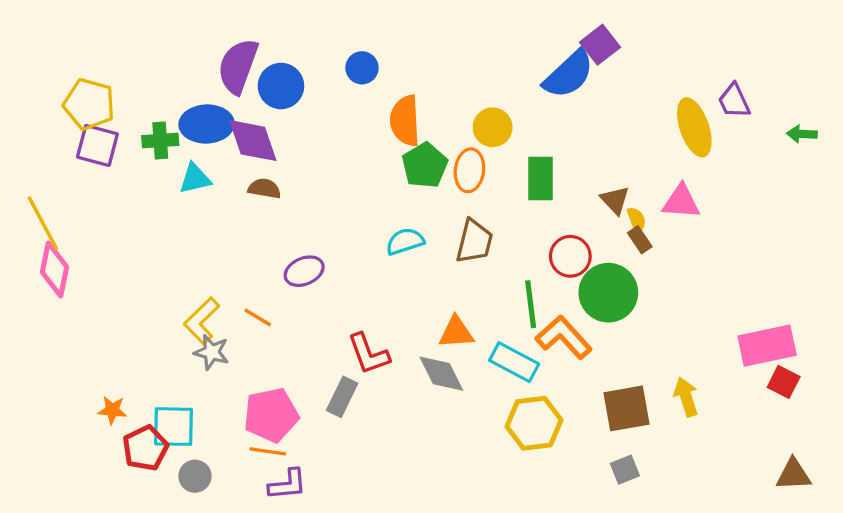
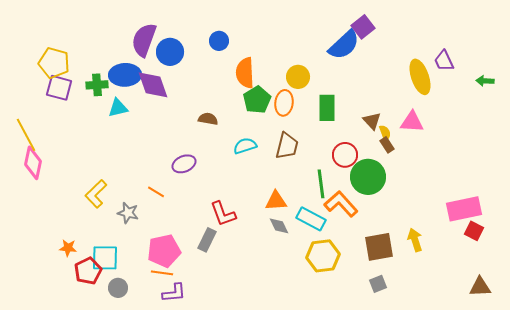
brown semicircle: (264, 188) -> (208, 119), moved
yellow L-shape: (202, 321) -> (96, 194), moved
gray diamond: (441, 374) -> (279, 226), moved, size x0.7

